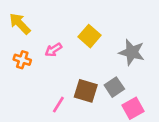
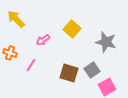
orange cross: (22, 60) -> (10, 53), moved
pink line: (58, 105) -> (31, 65), moved

